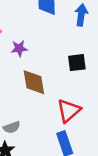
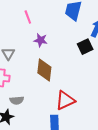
black square: (77, 63) -> (85, 47), moved, turned -35

